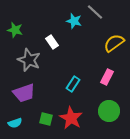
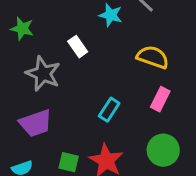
yellow semicircle: (114, 43) -> (153, 57), moved, turned 55

